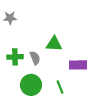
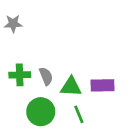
green triangle: (54, 44) -> (71, 87), moved

